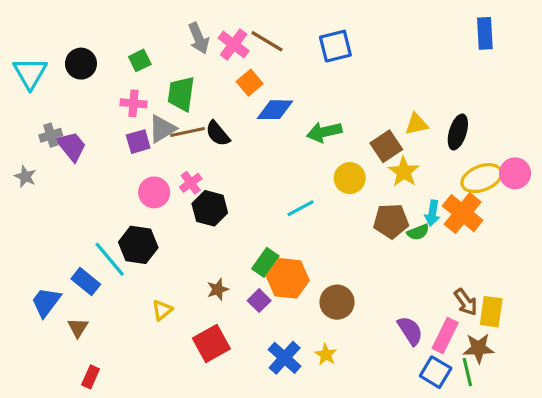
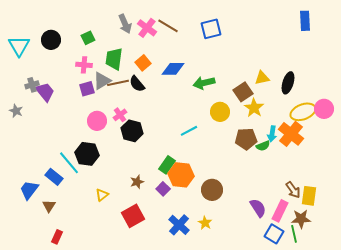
orange square: (250, 83) -> (143, 63), moved

